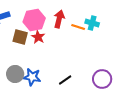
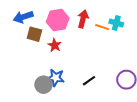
brown square: (20, 37) -> (34, 34), moved
red star: (38, 37) -> (55, 45), moved
gray circle: (15, 74) -> (43, 85), moved

